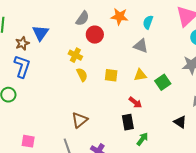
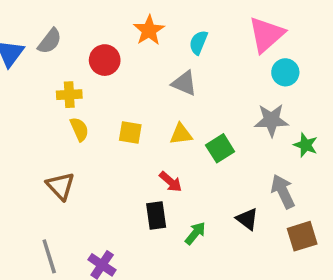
orange star: (119, 16) -> (149, 30), turned 30
gray semicircle: (82, 18) -> (50, 41), moved
yellow cross: (75, 55) -> (69, 95), turned -32
brown triangle: (80, 120) -> (61, 186), moved, turned -36
green arrow: (142, 139) -> (195, 233), moved

